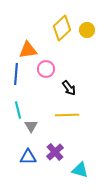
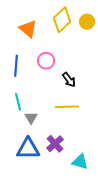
orange triangle: (28, 50) -> (28, 29), moved, turned 48
blue triangle: (28, 157) -> (28, 149), size x1.4

